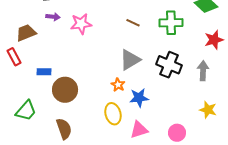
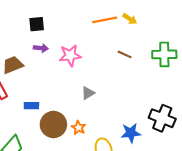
gray triangle: (130, 60) -> (88, 93), moved, size x0.6
black cross: (169, 65) -> (162, 118), moved
orange star: (118, 85) -> (79, 128), moved

